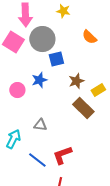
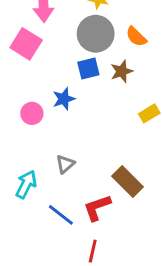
gray circle: (42, 39) -> (96, 34), moved
brown star: (76, 81) -> (122, 71), moved
brown rectangle: (83, 108) -> (127, 181), moved
gray triangle: (40, 125) -> (65, 164), turned -48

